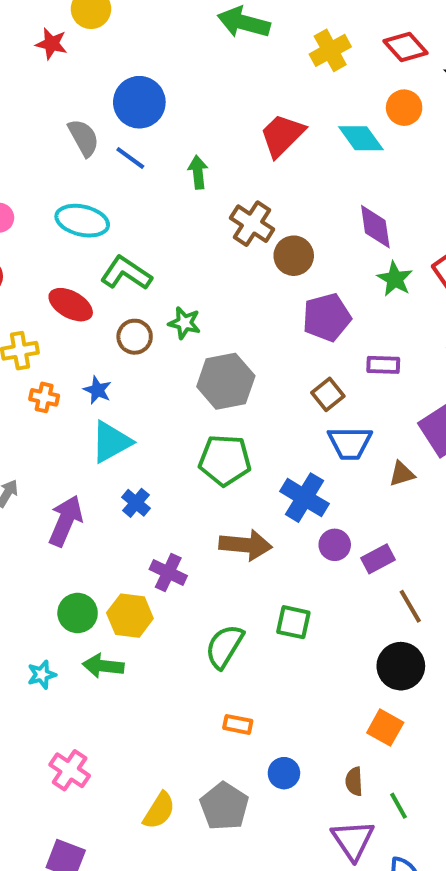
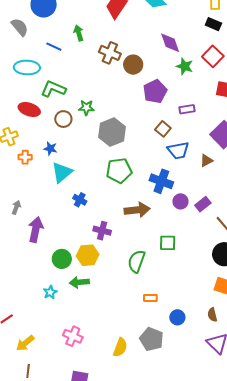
blue line: (130, 158) -> (54, 47), moved
purple arrow: (66, 521) -> (36, 229), moved

